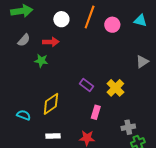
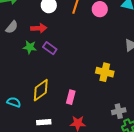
purple rectangle: (87, 85) -> (50, 48), moved
yellow cross: (115, 88) -> (105, 72), turned -30
pink rectangle: (96, 112) -> (71, 97), moved

